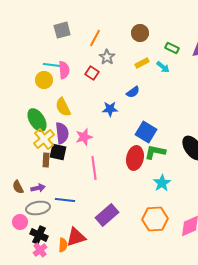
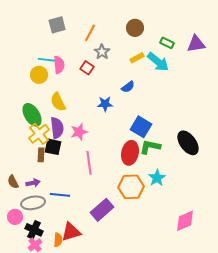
cyan arrow: (163, 67) -> (158, 62), size x1.6
orange hexagon: (155, 219) -> (131, 187), moved

